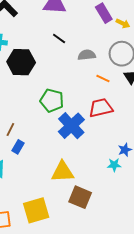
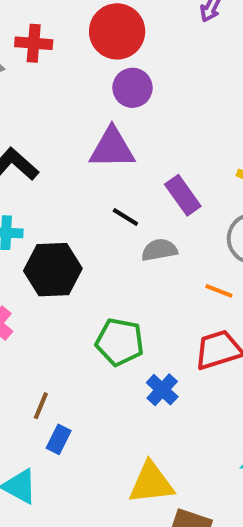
purple rectangle: (104, 13) -> (183, 195), moved
gray semicircle: (87, 55) -> (159, 250), moved
blue cross: (71, 126) -> (162, 390), size x0.6

